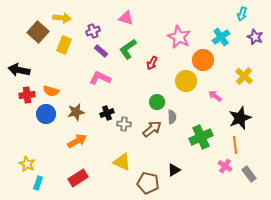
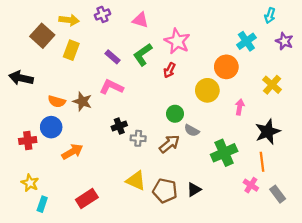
purple cross: (93, 31) -> (102, 14), moved
pink star: (179, 37) -> (177, 41), moved
red cross: (27, 95) -> (28, 141), moved
pink arrow: (215, 96) -> (240, 107), turned 64
brown star: (76, 112) -> (82, 101), moved, turned 30
gray semicircle: (172, 117) -> (192, 130), turned 120
orange arrow: (77, 141) -> (72, 152), moved
brown pentagon: (148, 183) -> (165, 191), moved

